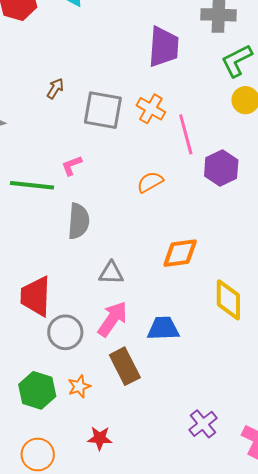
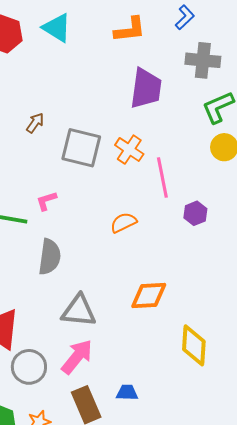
purple hexagon: (221, 168) -> (195, 213), size x0.7
gray triangle: (111, 273) -> (79, 311), size x1.4
blue trapezoid: (163, 328) -> (127, 393), moved, size x0.7

